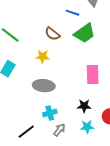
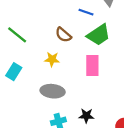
pink rectangle: (93, 74) -> (92, 65), moved
black star: (84, 106) -> (86, 116), moved

